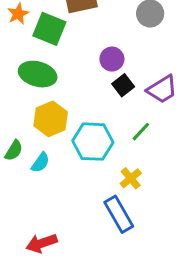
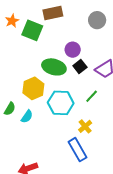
green ellipse: (38, 74) -> (54, 67), moved

